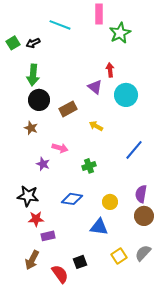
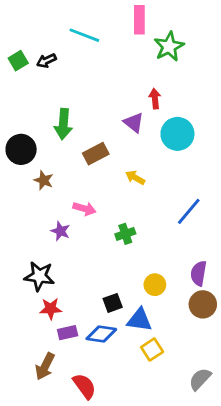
green arrow: (33, 75) -> (63, 124), moved
black circle: (39, 100) -> (21, 149), moved
blue diamond: (72, 199) -> (101, 334), moved
gray semicircle: (143, 253) -> (200, 379), moved
yellow square: (119, 256) -> (152, 349), moved
black square: (80, 262) -> (113, 303), moved

